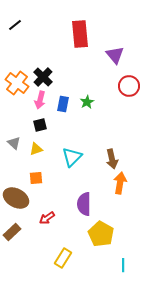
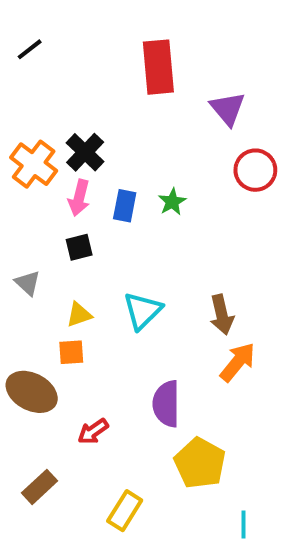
yellow triangle: (36, 149) -> (79, 315), moved
orange arrow: (120, 183) -> (238, 362), turned 30
brown rectangle: (12, 232) -> (40, 487), moved

